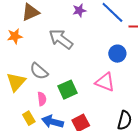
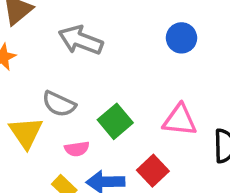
pink triangle: (105, 82) -> (180, 120), moved
pink semicircle: (42, 99) -> (77, 149), turned 104

